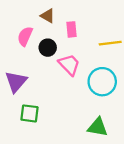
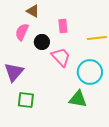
brown triangle: (48, 16) -> (33, 11), moved
green triangle: (98, 127) -> (78, 99), moved

